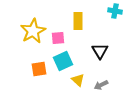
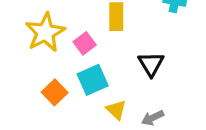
pink square: (58, 38) -> (85, 43), turned -32
orange square: (39, 69) -> (55, 92), turned -35

